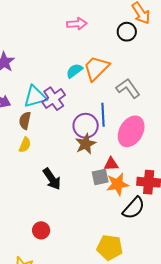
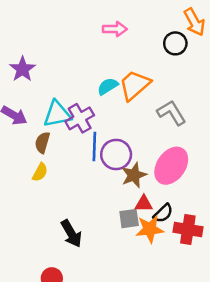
blue line: (103, 115) -> (94, 147), moved
brown star: (86, 144) -> (134, 175), moved
black arrow: (52, 179) -> (71, 234), moved
black semicircle: (134, 208) -> (163, 213), moved, size x0.7

